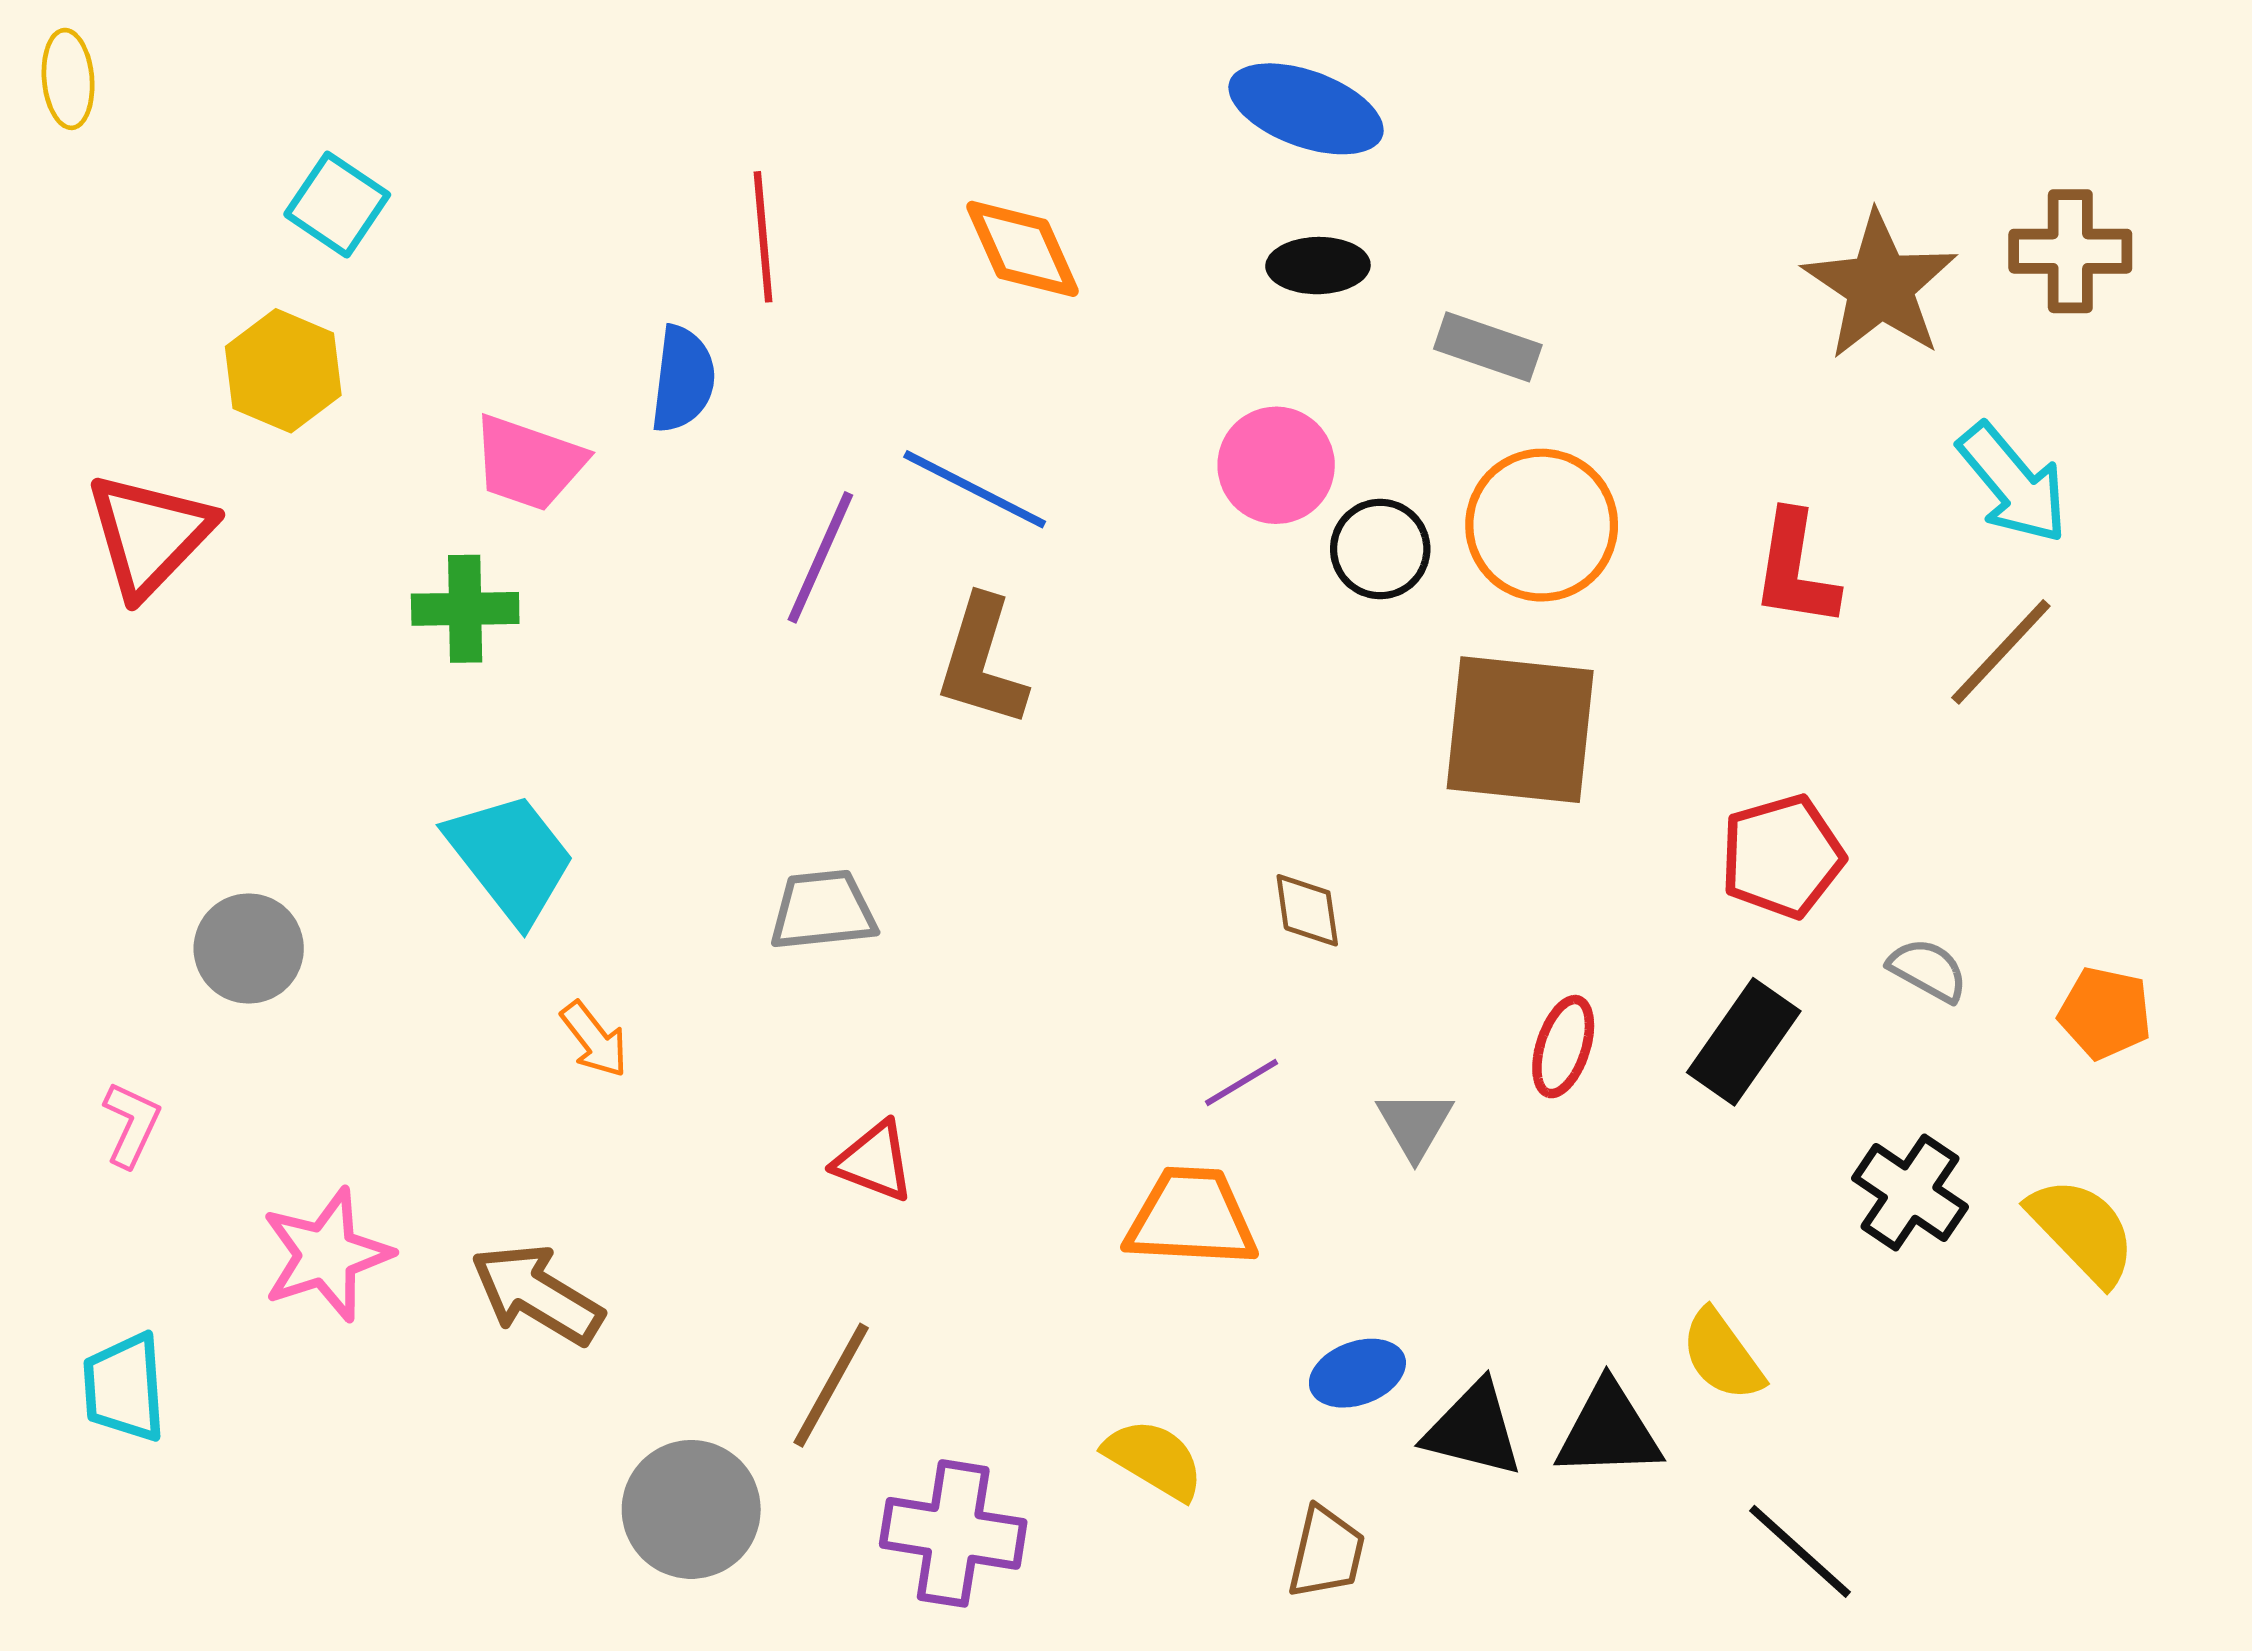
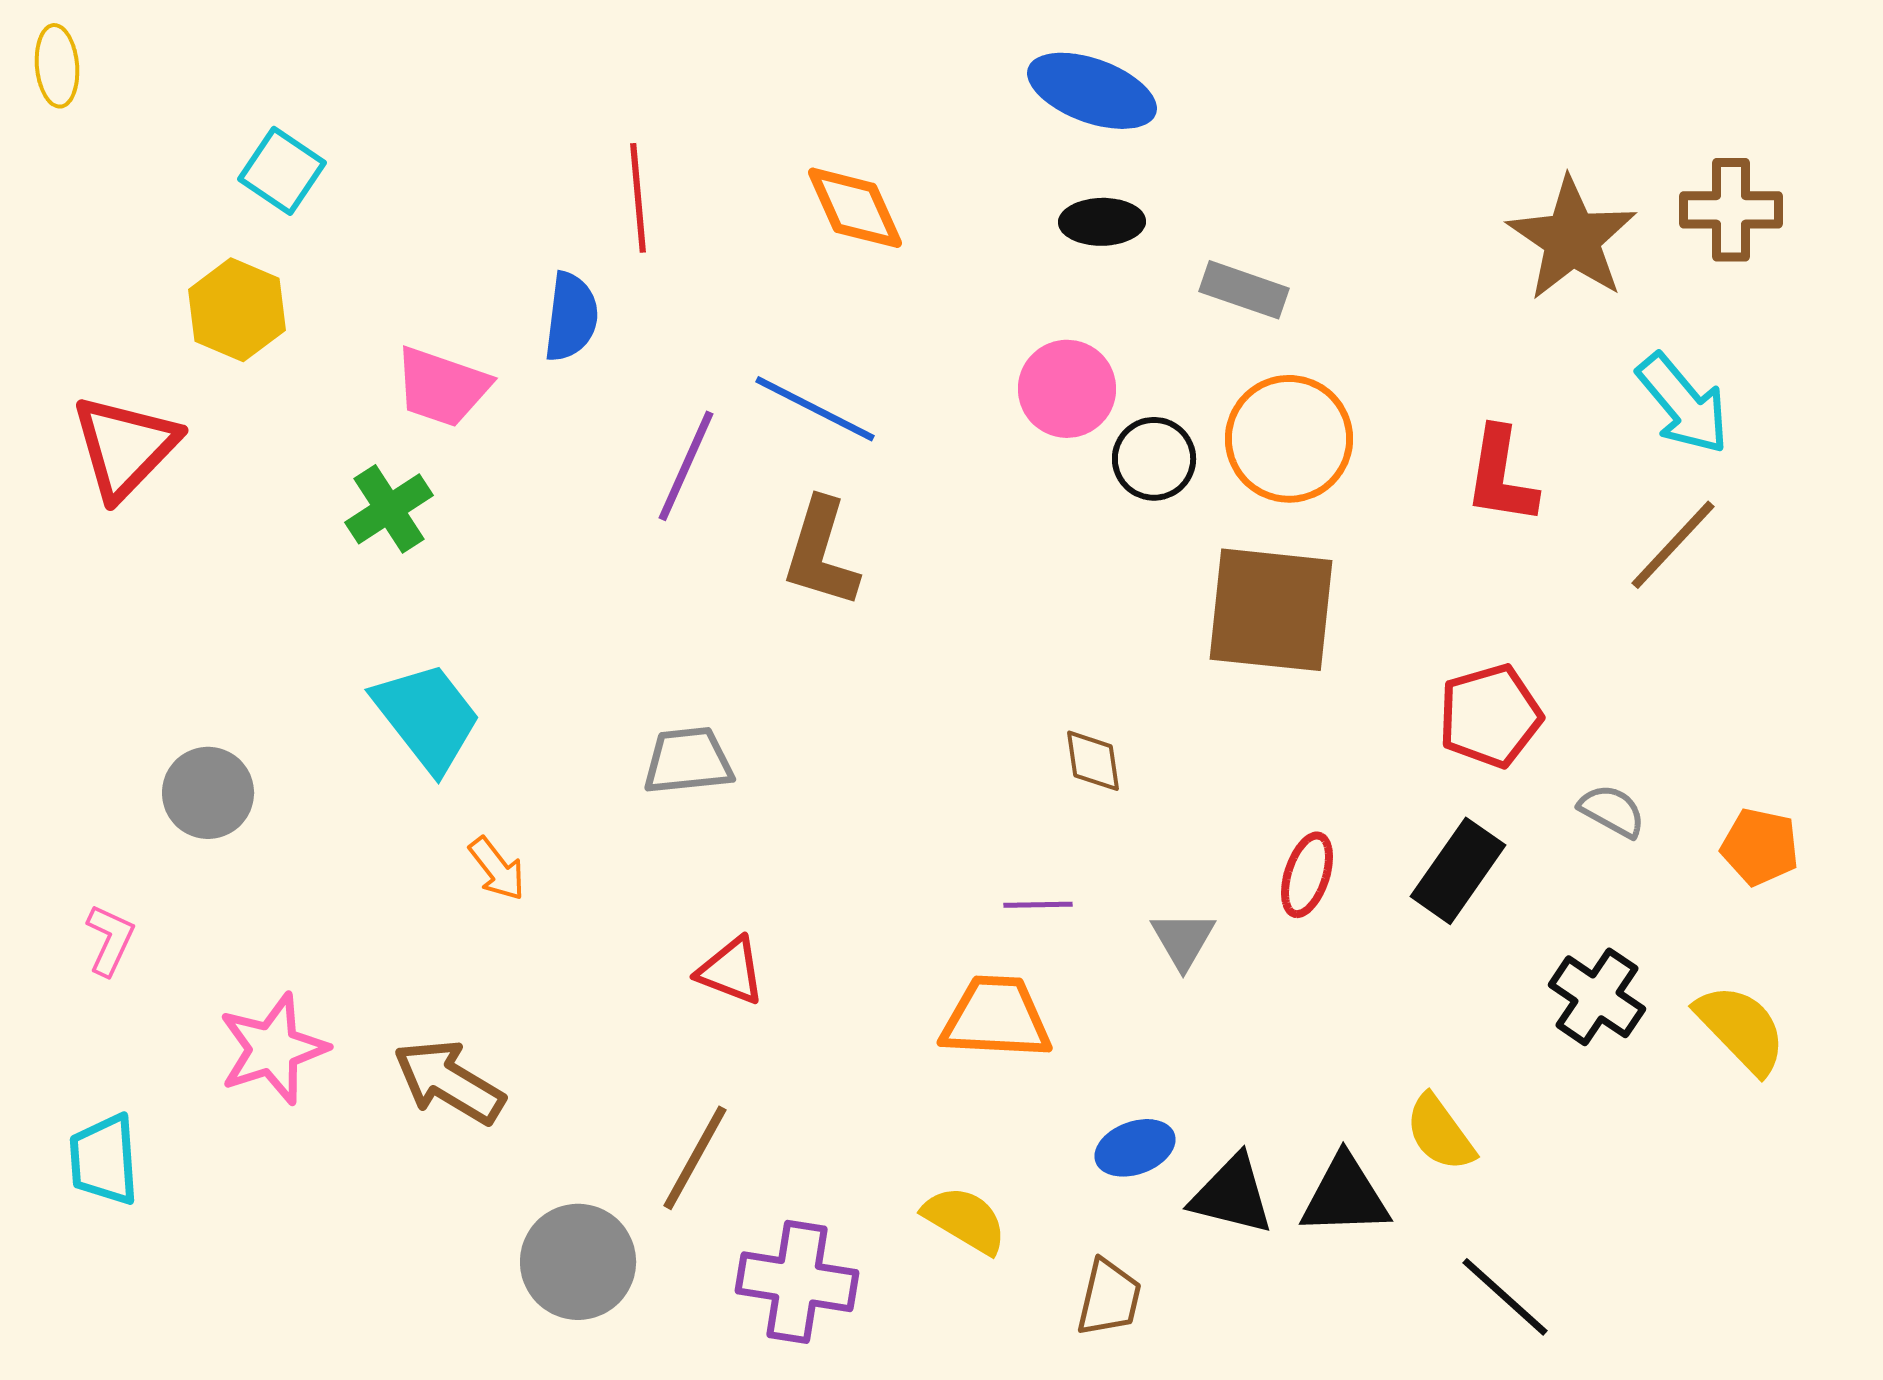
green cross: (465, 609) -> (389, 509), turned -32
purple line: (1241, 1082) -> (1038, 905), turned 30

